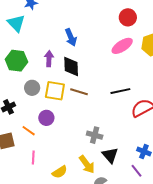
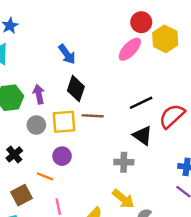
red circle: (128, 17) -> (141, 22), moved
purple arrow: (49, 59) -> (39, 94), moved
black diamond: (71, 67) -> (76, 89), turned 35
black triangle: (110, 155) -> (143, 136), moved

